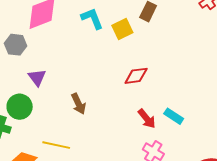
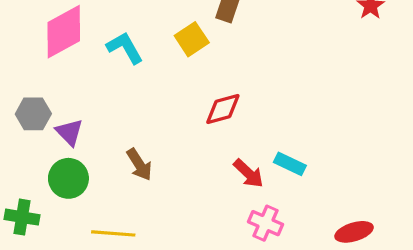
cyan L-shape: (92, 18) -> (125, 48), moved
gray hexagon: (16, 45) -> (33, 114), moved
green circle: (20, 107) -> (68, 178), moved

